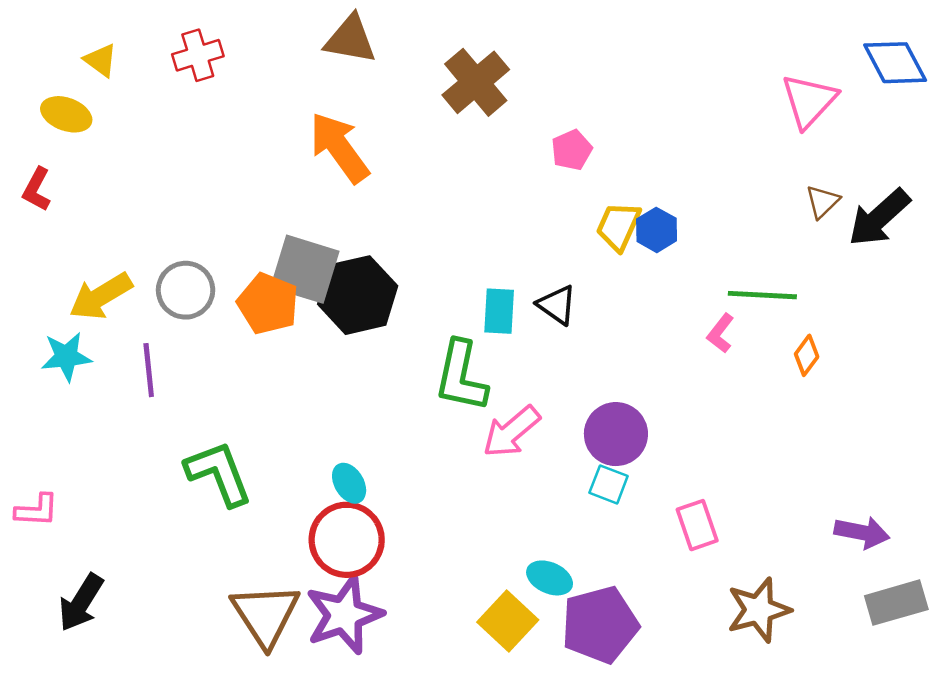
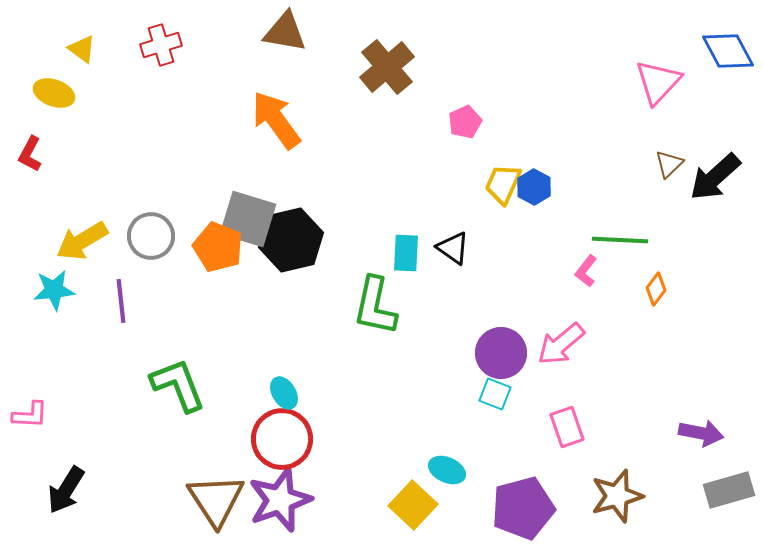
pink arrow: (511, 432) -> (561, 344), moved
purple pentagon: (600, 625) -> (523, 508), moved

